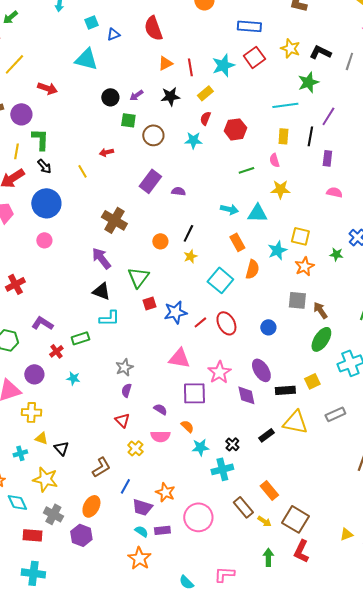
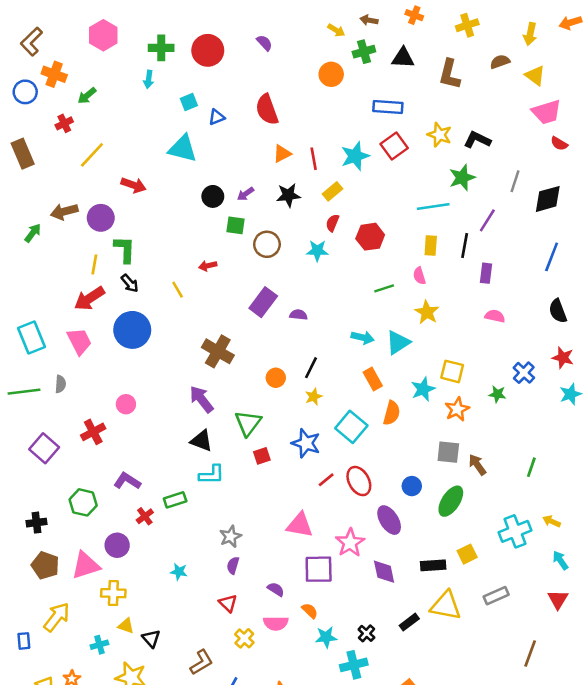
gray line: (349, 61) -> (515, 181), moved
yellow star: (280, 189) -> (427, 312), turned 30
cyan triangle: (257, 213) -> (398, 342), turned -35
pink circle: (44, 240) -> (126, 404), moved
blue star: (175, 312) -> (306, 443), moved, turned 30
green ellipse: (321, 339) -> (451, 501), moved
purple ellipse: (261, 370) -> (389, 520), moved
cyan star: (73, 378) -> (179, 572), moved

